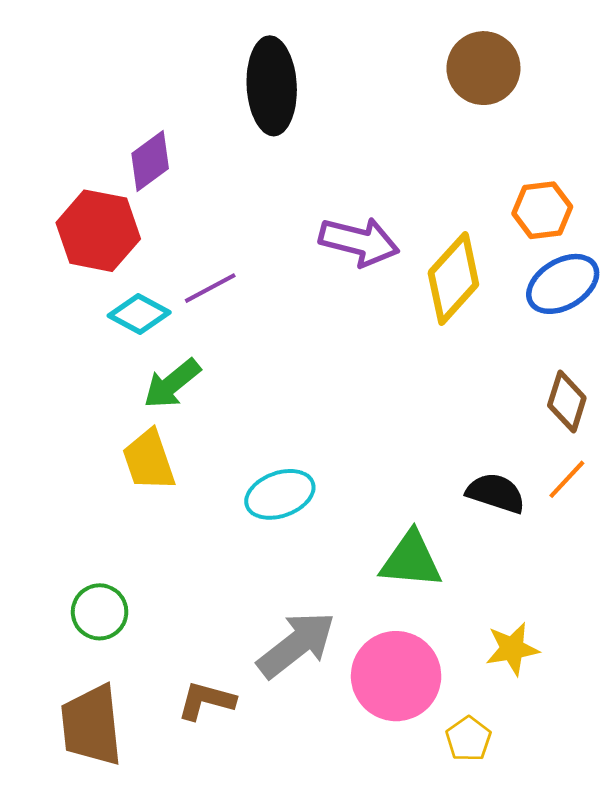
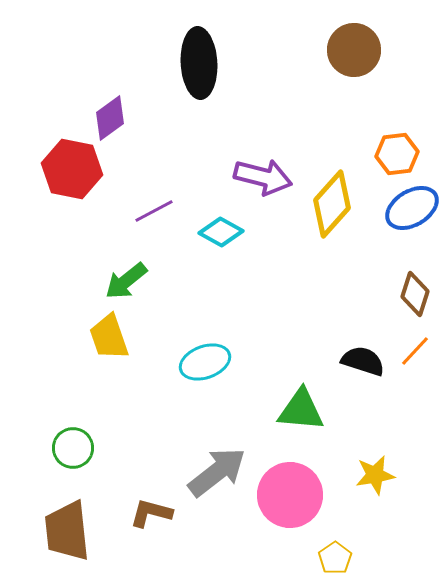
cyan diamond: (139, 314) -> (221, 232), moved
yellow pentagon: (468, 739) -> (335, 558), moved

